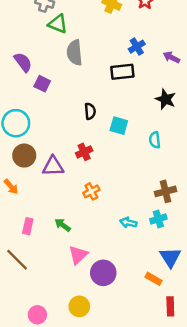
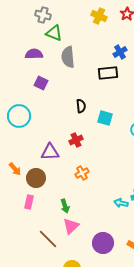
purple semicircle: (23, 62) -> (34, 54), moved, turned -54
brown circle: (24, 156) -> (36, 178), moved
cyan arrow: (128, 223) -> (121, 203), moved
green arrow: (63, 225) -> (65, 206), moved, turned -144
brown line: (17, 260) -> (48, 239), moved
purple circle: (103, 273) -> (103, 243), moved

